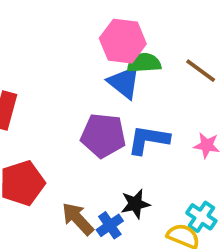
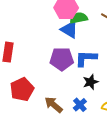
black star: (135, 204) -> (91, 82), moved
blue cross: (110, 225) -> (80, 105), moved

